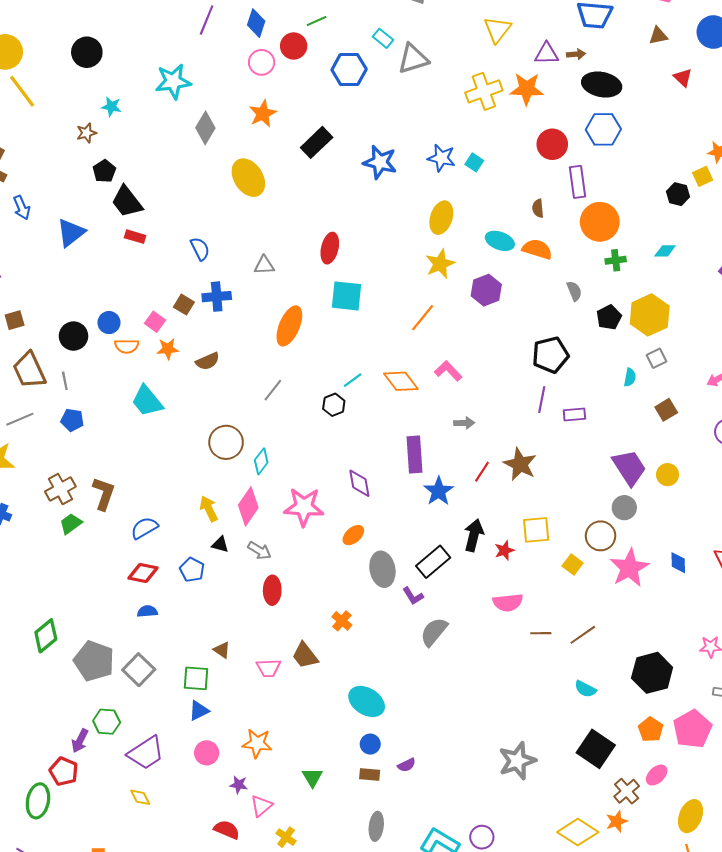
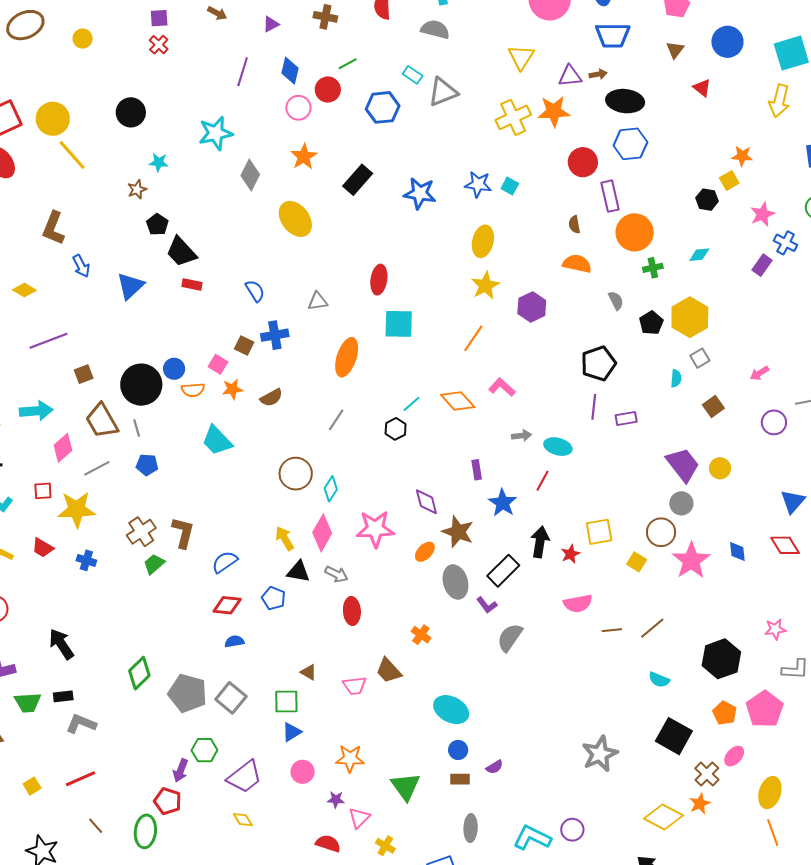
brown triangle: (658, 36) -> (675, 50), turned -36
cyan ellipse: (500, 241) -> (558, 447), moved
black circle: (73, 336) -> (141, 385), size x1.5
purple rectangle: (415, 454) -> (477, 470), size x0.6
brown star: (520, 464) -> (458, 532), moved
black triangle: (220, 544) -> (298, 572), size x1.4
green triangle: (312, 777) -> (406, 786), size x1.5

